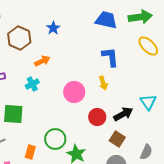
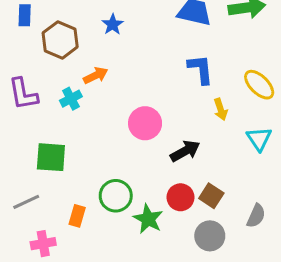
yellow ellipse: (148, 46) -> (259, 85), moved
yellow arrow: (103, 83) -> (221, 109), moved
cyan cross: (32, 84) -> (71, 99), moved
black arrow: (123, 114) -> (185, 151), moved
red circle: (97, 117) -> (181, 197), moved

